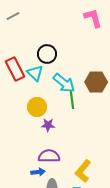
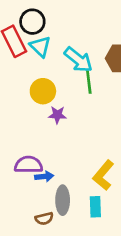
black circle: (47, 54) -> (32, 22), moved
purple semicircle: (49, 156) -> (28, 165), moved

